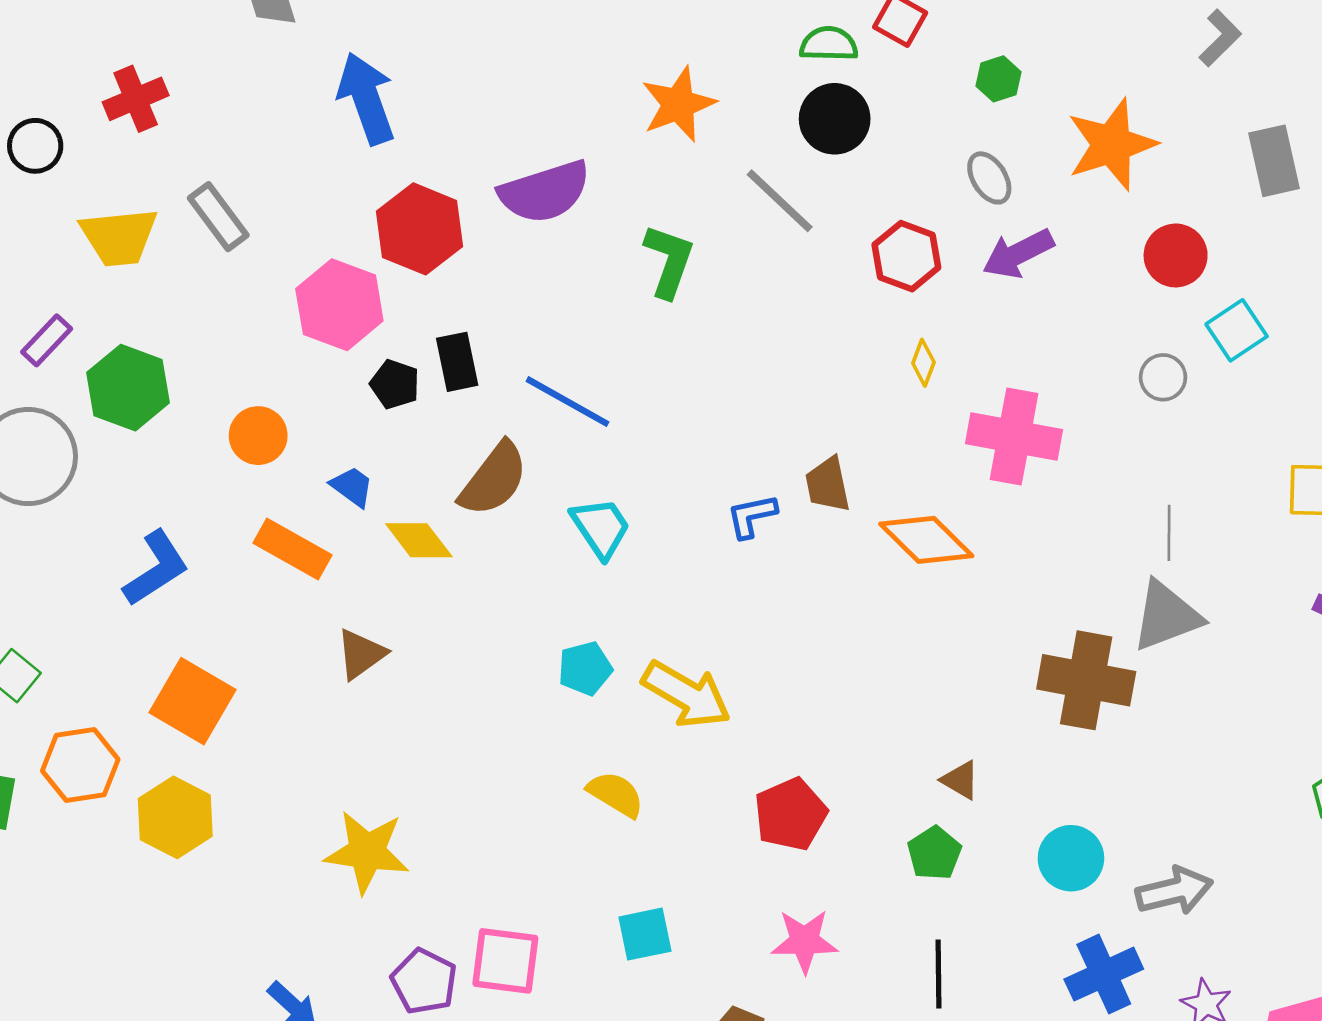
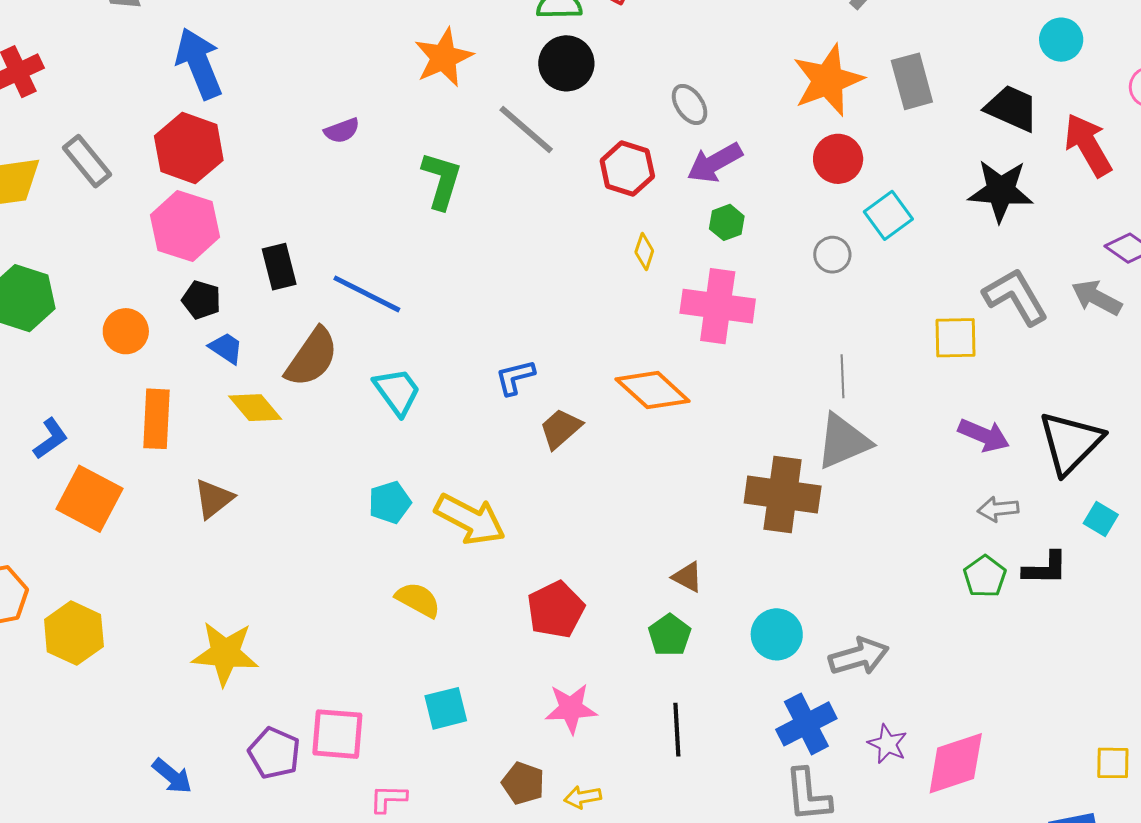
green hexagon: (998, 79) -> (727, 222), moved
orange star: (1112, 144) -> (828, 80), moved
purple semicircle: (545, 192) -> (342, 131), size x0.5
red hexagon: (420, 229) -> (189, 148), moved
black pentagon: (395, 384) -> (201, 300), moved
brown trapezoid: (828, 485) -> (561, 429), moved, turned 63
blue trapezoid: (352, 487) -> (226, 348), moved
orange rectangle: (292, 549) -> (157, 419), turned 66
blue L-shape: (156, 568) -> (50, 439), size x0.7
orange square: (192, 701) -> (90, 499), moved

